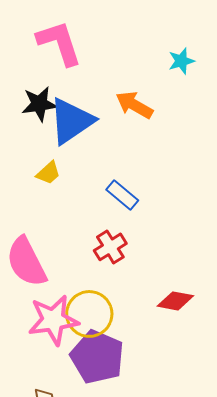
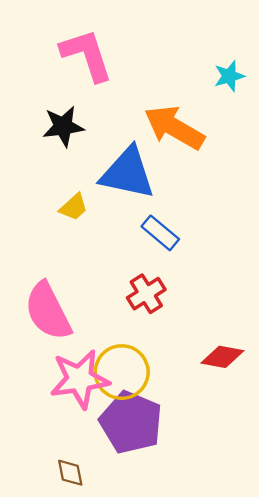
orange arrow: (134, 105) -> (174, 128), size x1.4
blue triangle: (71, 121) -> (128, 173), moved, turned 46

